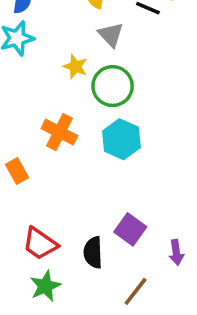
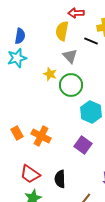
orange cross: (59, 132) -> (41, 136), moved
cyan hexagon: (121, 139) -> (91, 112), moved
purple square: (130, 229) -> (83, 145), moved

